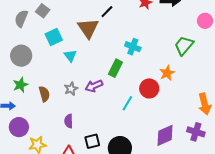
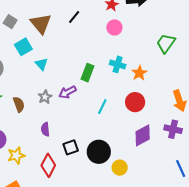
pink circle: (205, 21) -> (114, 27), moved
brown triangle: (88, 28) -> (41, 24), moved
green trapezoid: (184, 46) -> (166, 43), moved
cyan cross: (133, 47) -> (118, 64), moved
red circle: (149, 88) -> (135, 102), moved

